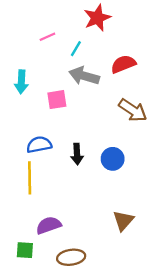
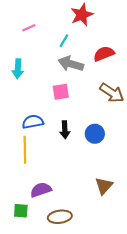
pink line: (47, 37) -> (29, 28), moved
pink square: (57, 100) -> (61, 92), moved

